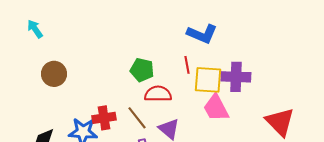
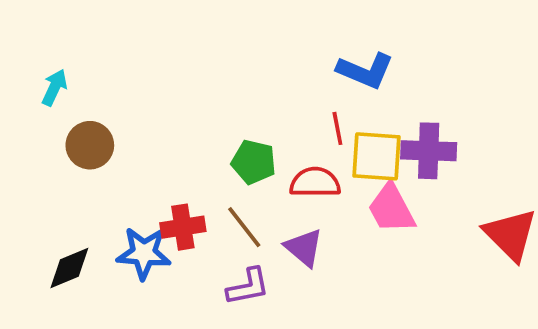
cyan arrow: (35, 29) -> (54, 87), moved, turned 60
green pentagon: (142, 70) -> (254, 162), moved
red semicircle: (158, 94) -> (315, 182), moved

